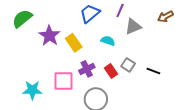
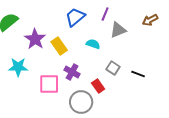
purple cross: (87, 69) -> (72, 72), turned -35
red rectangle: (111, 71) -> (98, 86), moved
cyan star: (32, 90) -> (18, 67), moved

